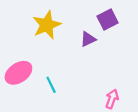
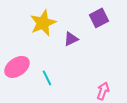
purple triangle: (88, 39) -> (71, 39), moved

